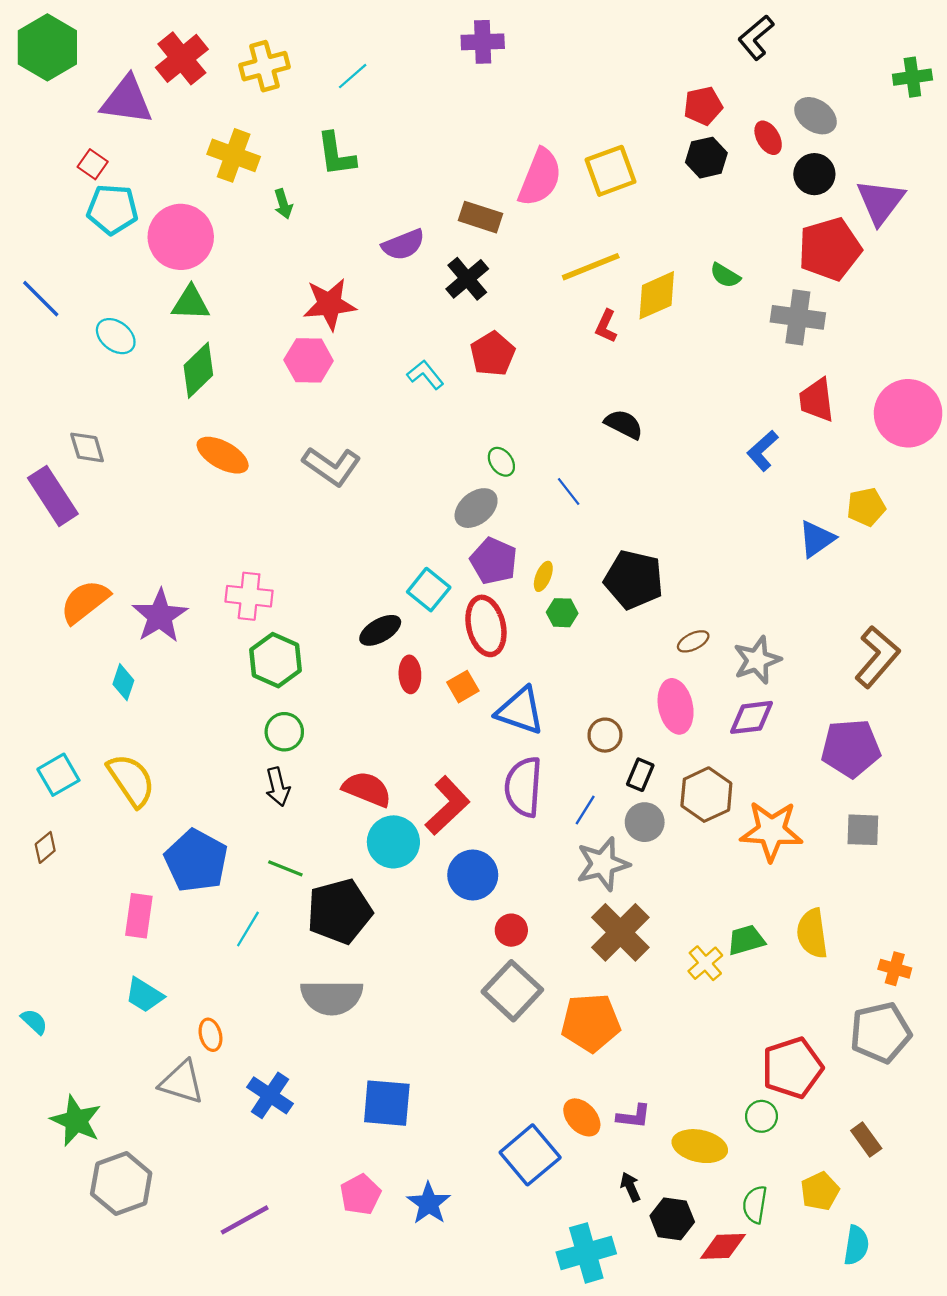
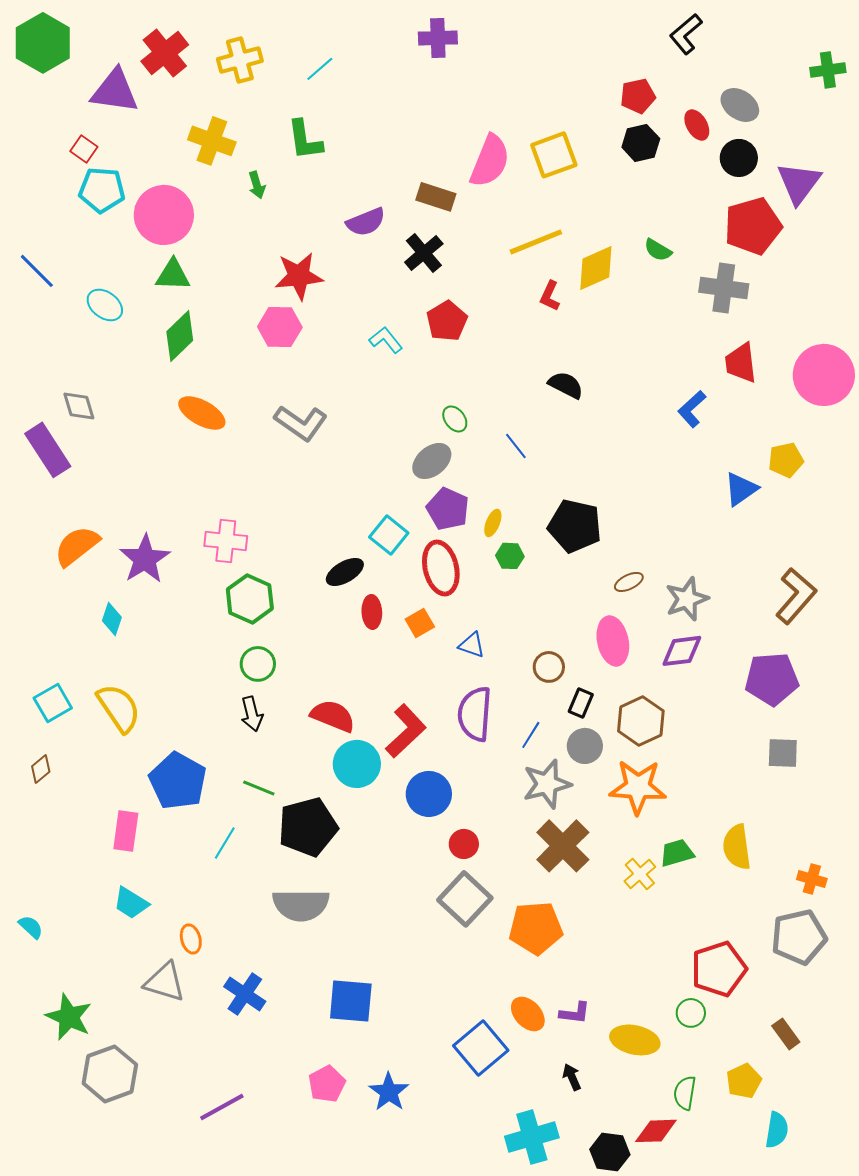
blue triangle: (520, 711) -> (472, 645), size x0.6
orange star: (771, 831) -> (638, 787), moved
black hexagon: (672, 1219) -> (610, 1152), moved

